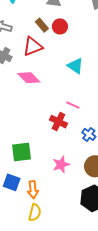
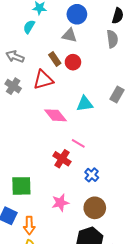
cyan triangle: (75, 66) -> (85, 104), turned -48
pink diamond: (29, 78) -> (55, 115), moved

